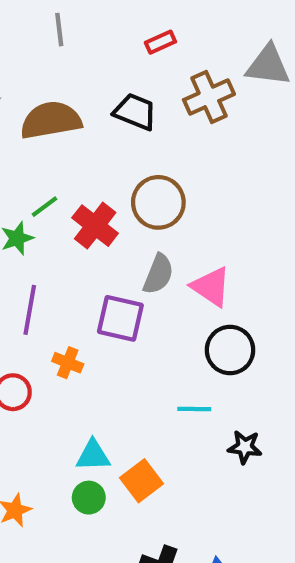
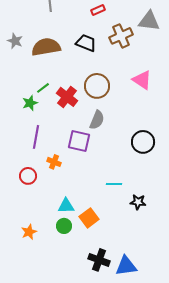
pink triangle: (211, 287) -> (142, 80), moved
black circle: (230, 350) -> (143, 142), moved

